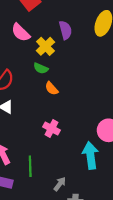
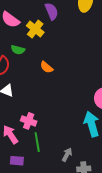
green semicircle: (41, 68) -> (18, 50), moved
pink cross: (51, 129) -> (29, 121), moved

